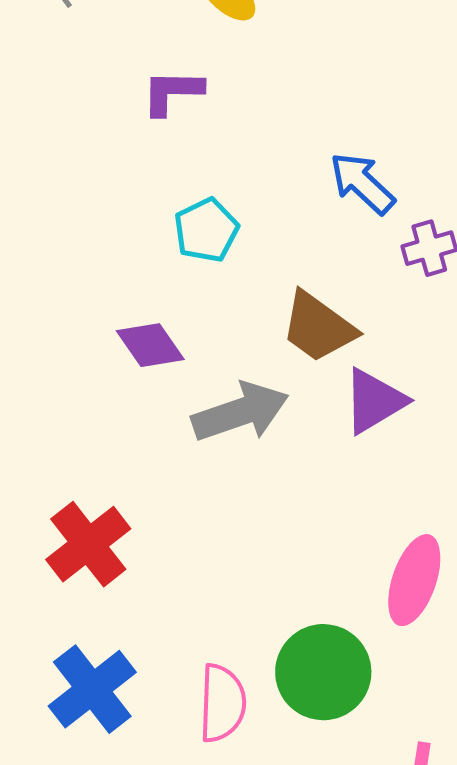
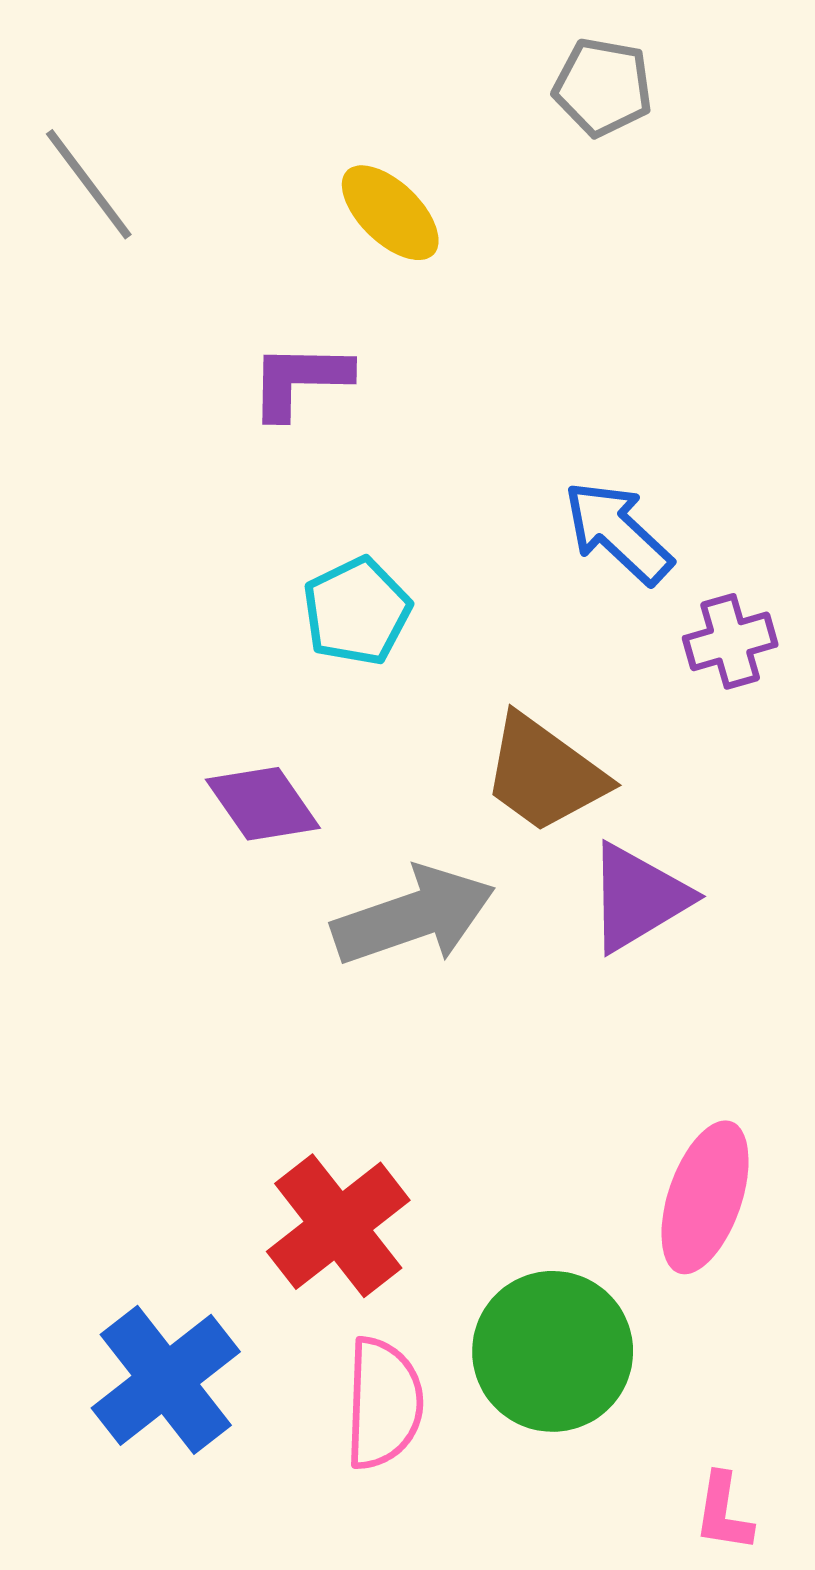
red cross: (88, 544) -> (338, 1226), moved

